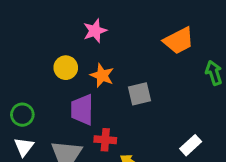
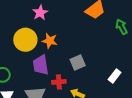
yellow circle: (66, 68) -> (25, 40), size x1.5
gray square: (139, 94) -> (78, 62), moved

